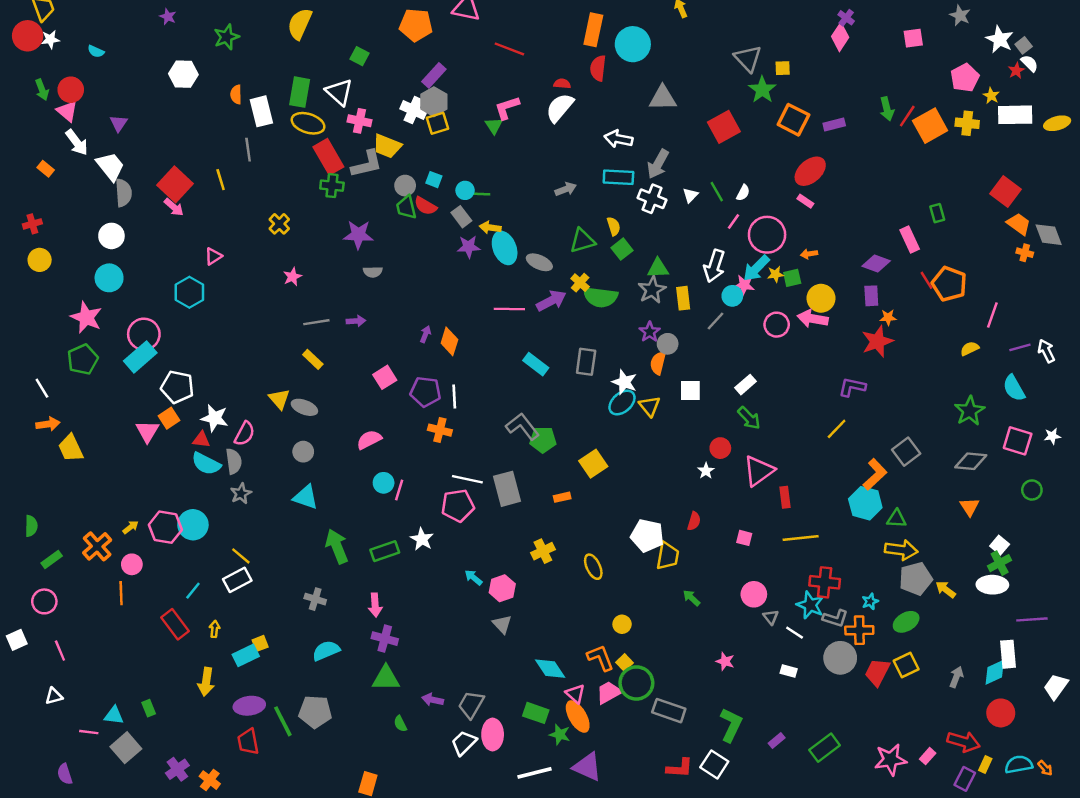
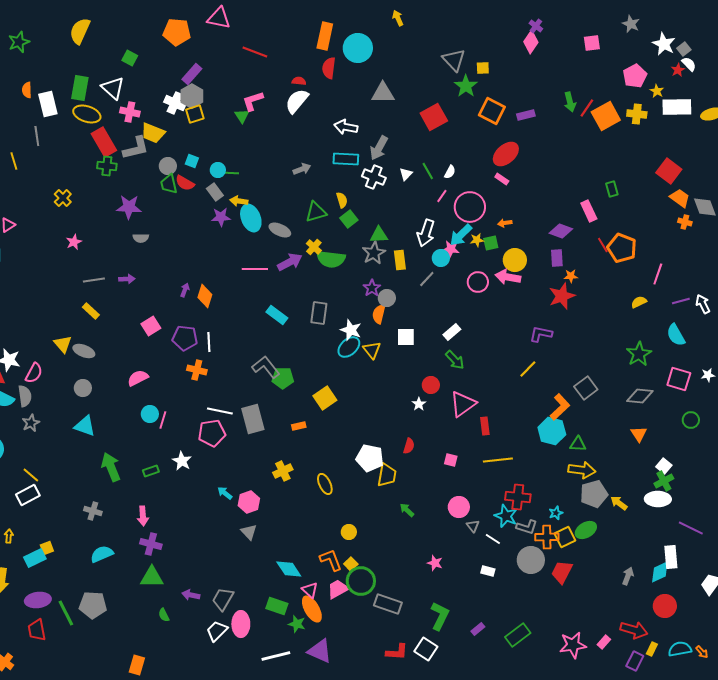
green rectangle: (385, 551) -> (151, 471), size x0.7
purple line: (1032, 619) -> (691, 528), turned 30
yellow square: (906, 665) -> (565, 537), moved

